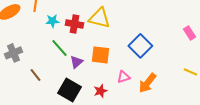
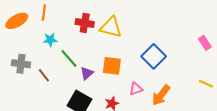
cyan star: (52, 21) -> (50, 40), moved
red cross: (74, 24) -> (85, 23), moved
gray cross: (13, 53) -> (21, 64), turned 30
brown line: (35, 75) -> (44, 75), moved

